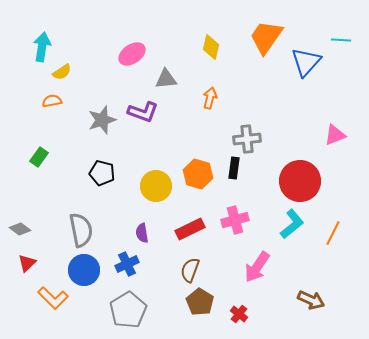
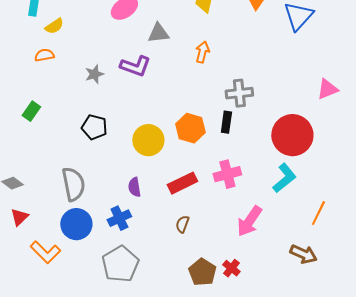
gray star: (102, 120) -> (94, 74), size x0.7
orange line: (333, 233) -> (318, 213), moved
brown semicircle: (190, 270) -> (182, 224), size x0.7
brown pentagon: (200, 302) -> (202, 272), moved

